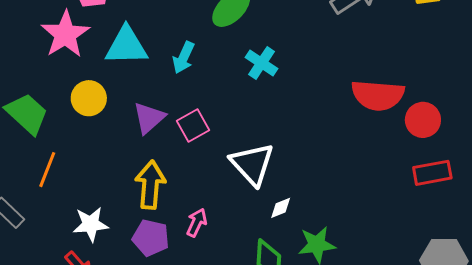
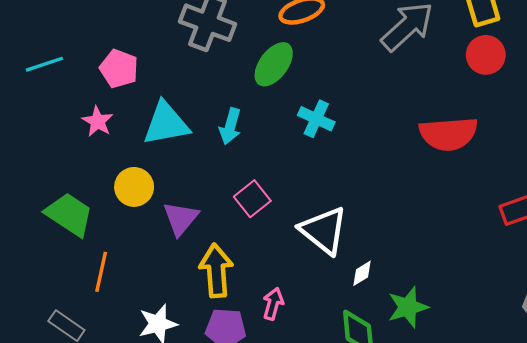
pink star: (65, 34) -> (98, 121), size x0.6
purple triangle: (149, 118) -> (181, 218), moved
red circle: (423, 120) -> (486, 55), moved

